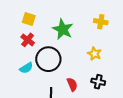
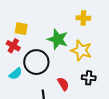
yellow square: (29, 19) -> (21, 29), moved
green star: (63, 29) -> (58, 39), moved
yellow star: (94, 54) -> (81, 50), size x1.5

